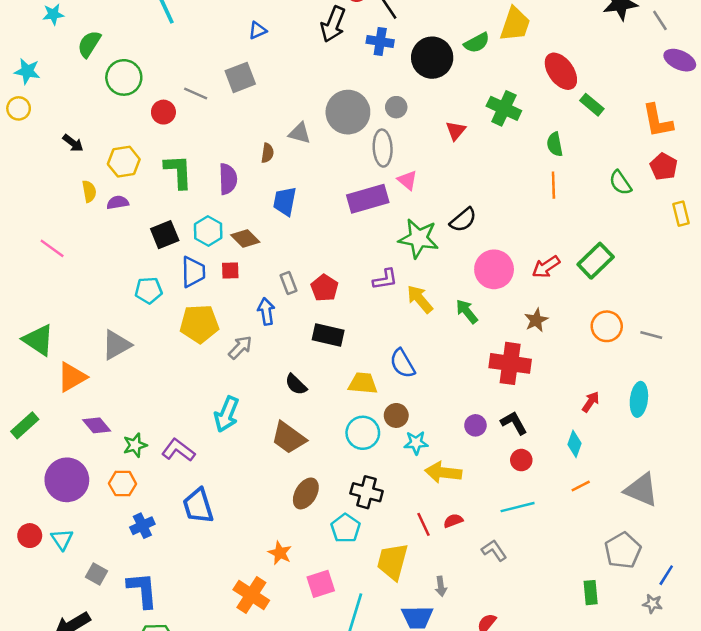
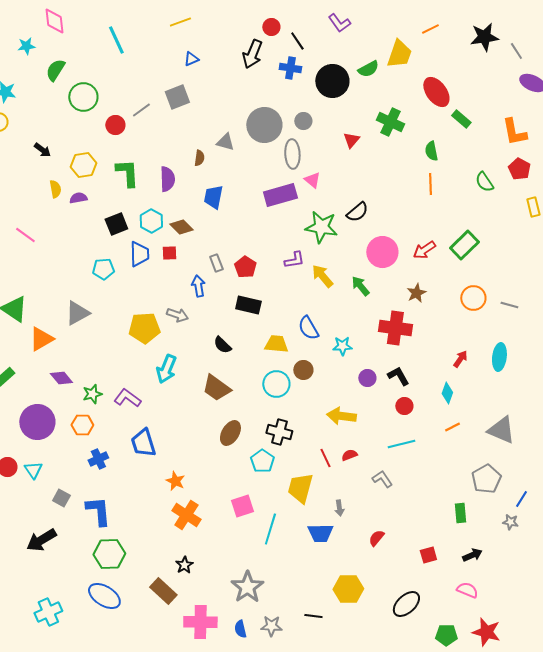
gray line: (196, 94) -> (141, 110), turned -60
yellow pentagon: (199, 324) -> (144, 328), moved
gray arrow: (240, 347) -> (177, 315), turned 65
cyan star: (416, 443) -> (342, 346), moved
orange star: (280, 553) -> (175, 481), moved

